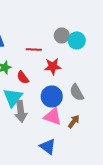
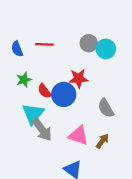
red line: (34, 49) -> (44, 44), moved
blue circle: (52, 96) -> (64, 94), moved
gray arrow: (21, 111) -> (42, 130), turned -30

